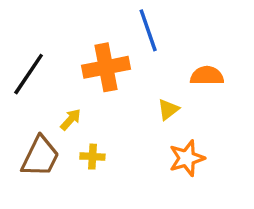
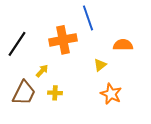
orange star: (187, 158) -> (111, 94), turned -30

